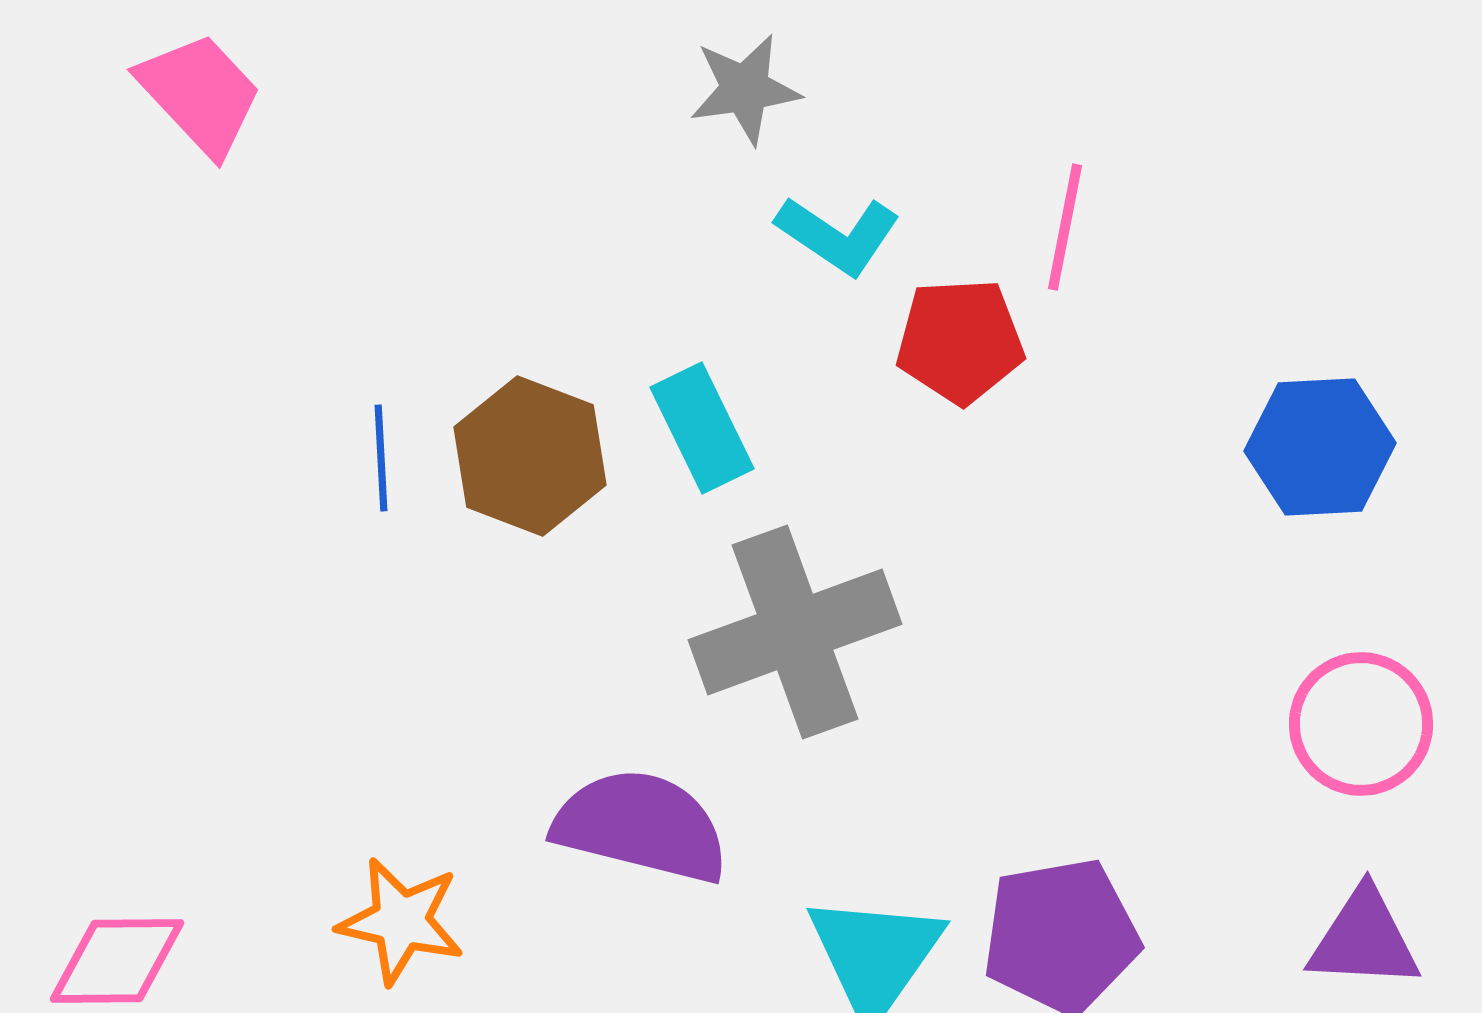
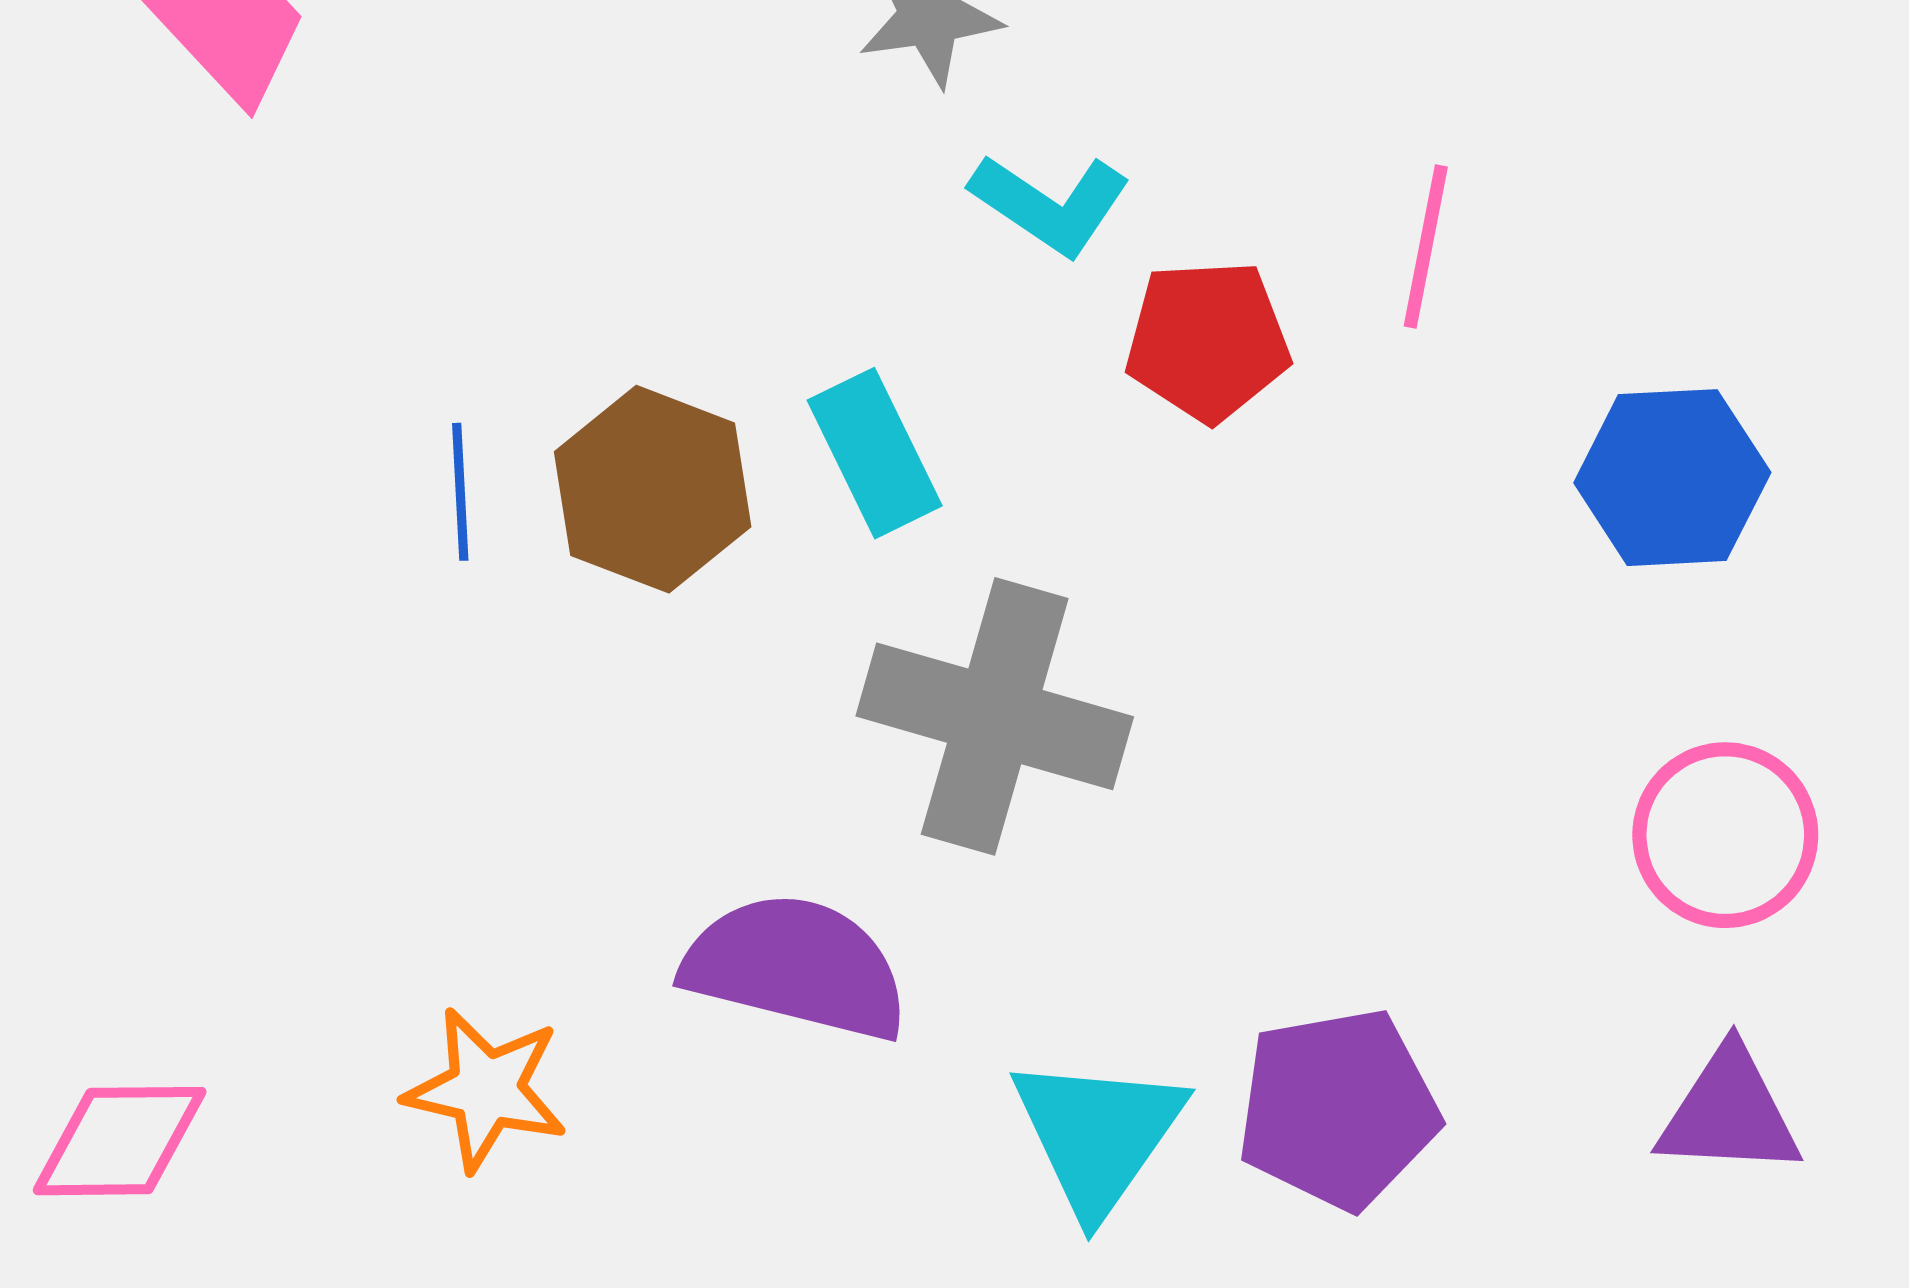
pink line: (1065, 227) -> (1426, 247), moved
gray cross: (795, 632) -> (995, 716), turned 36

